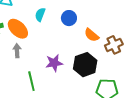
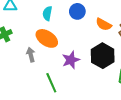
orange ellipse: (18, 29) -> (47, 38), moved

